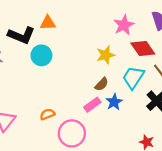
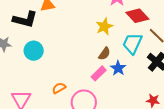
cyan circle: (41, 55) -> (34, 51), moved

